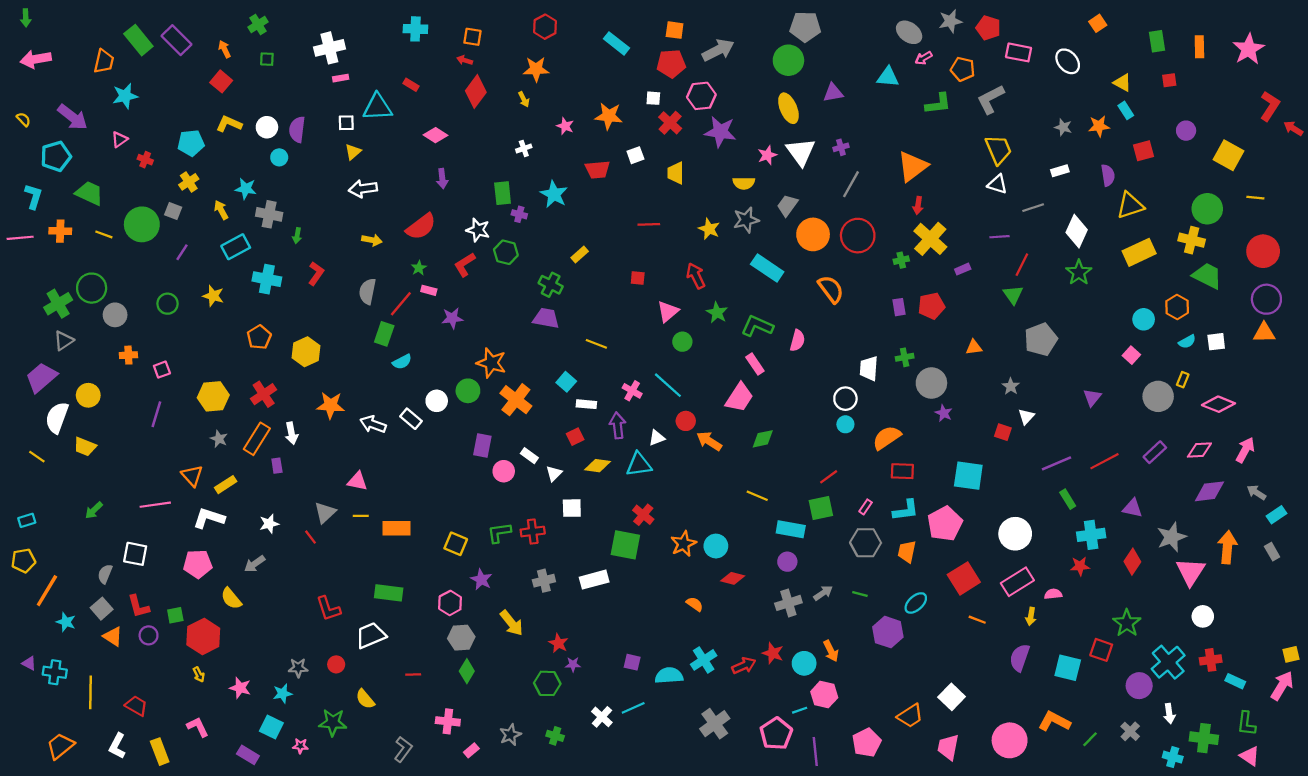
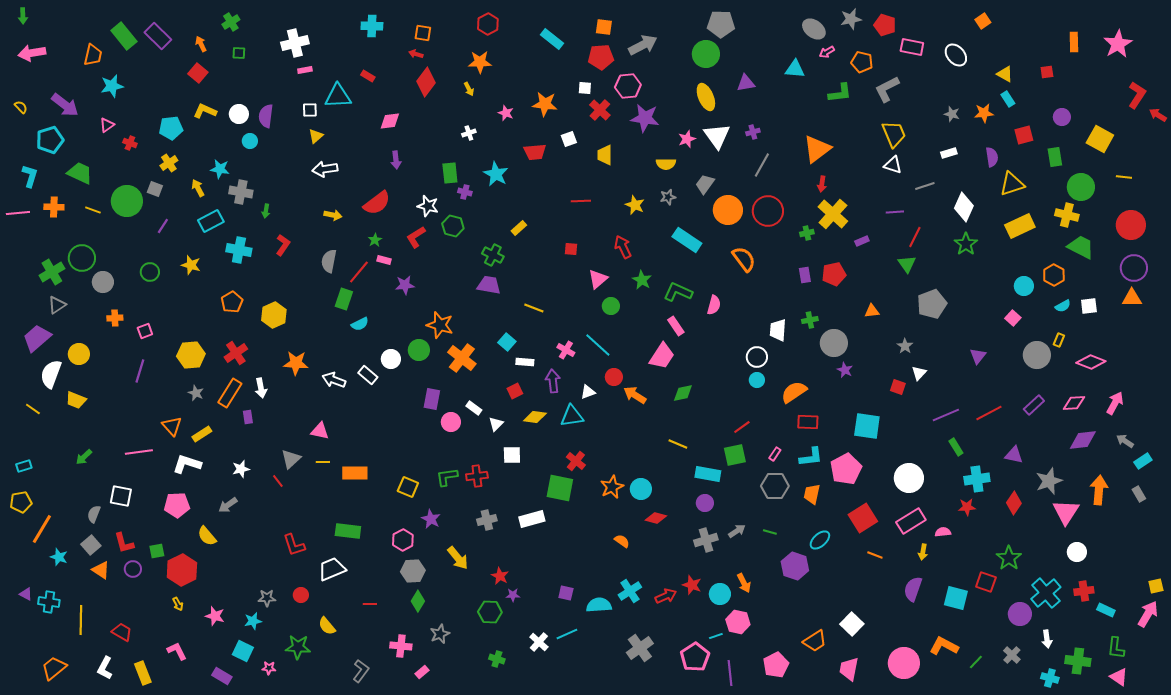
green rectangle: (1157, 41) -> (1055, 157), moved
pink diamond: (436, 135) -> (390, 121), turned -40
gray star: (746, 220) -> (668, 197), size x0.7
gray star: (510, 735) -> (440, 634), moved

